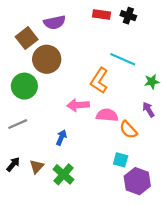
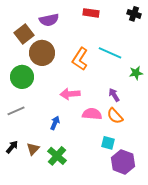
black cross: (128, 16) -> (134, 14), moved
orange L-shape: (99, 80) -> (80, 59), moved
purple arrow: (148, 110) -> (114, 95), moved
pink semicircle: (107, 115) -> (92, 114), moved

